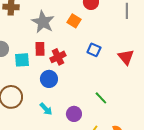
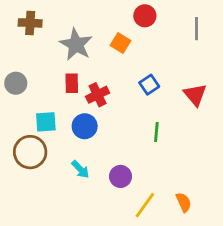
blue square: (94, 50) -> (149, 85), turned 32
cyan square: (22, 60) -> (46, 122), moved
green line: (101, 98) -> (156, 132), moved, turned 48

